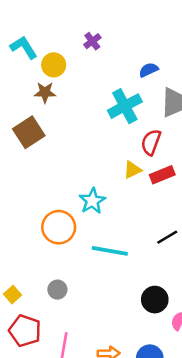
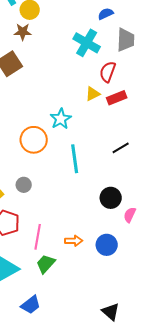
cyan cross: (125, 106) -> (87, 43), turned -32
cyan line: (110, 251) -> (75, 159), turned 72
gray circle: (57, 290) -> (24, 185), moved

